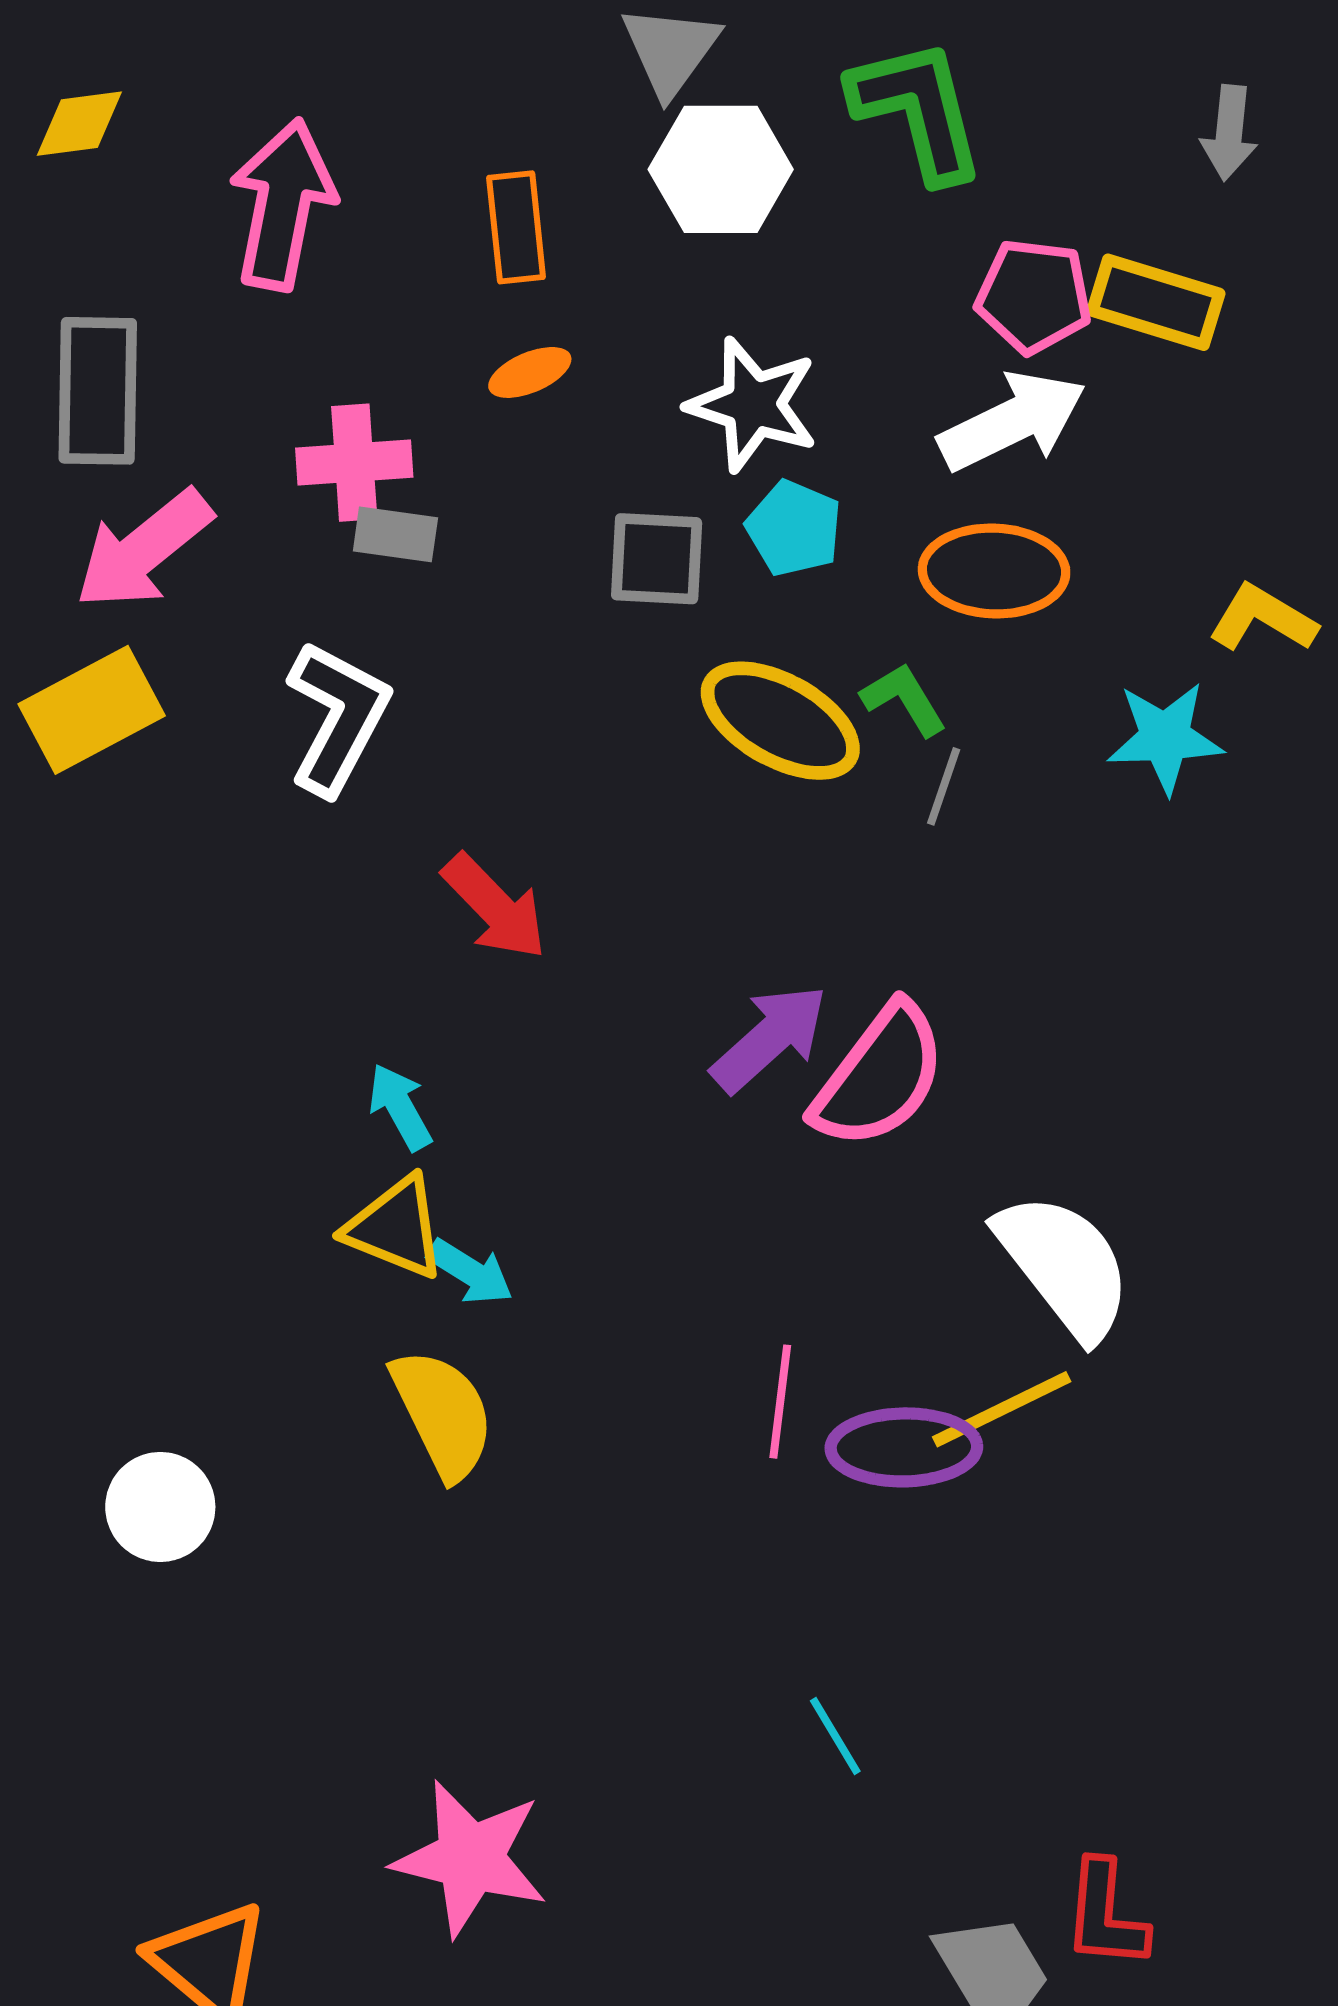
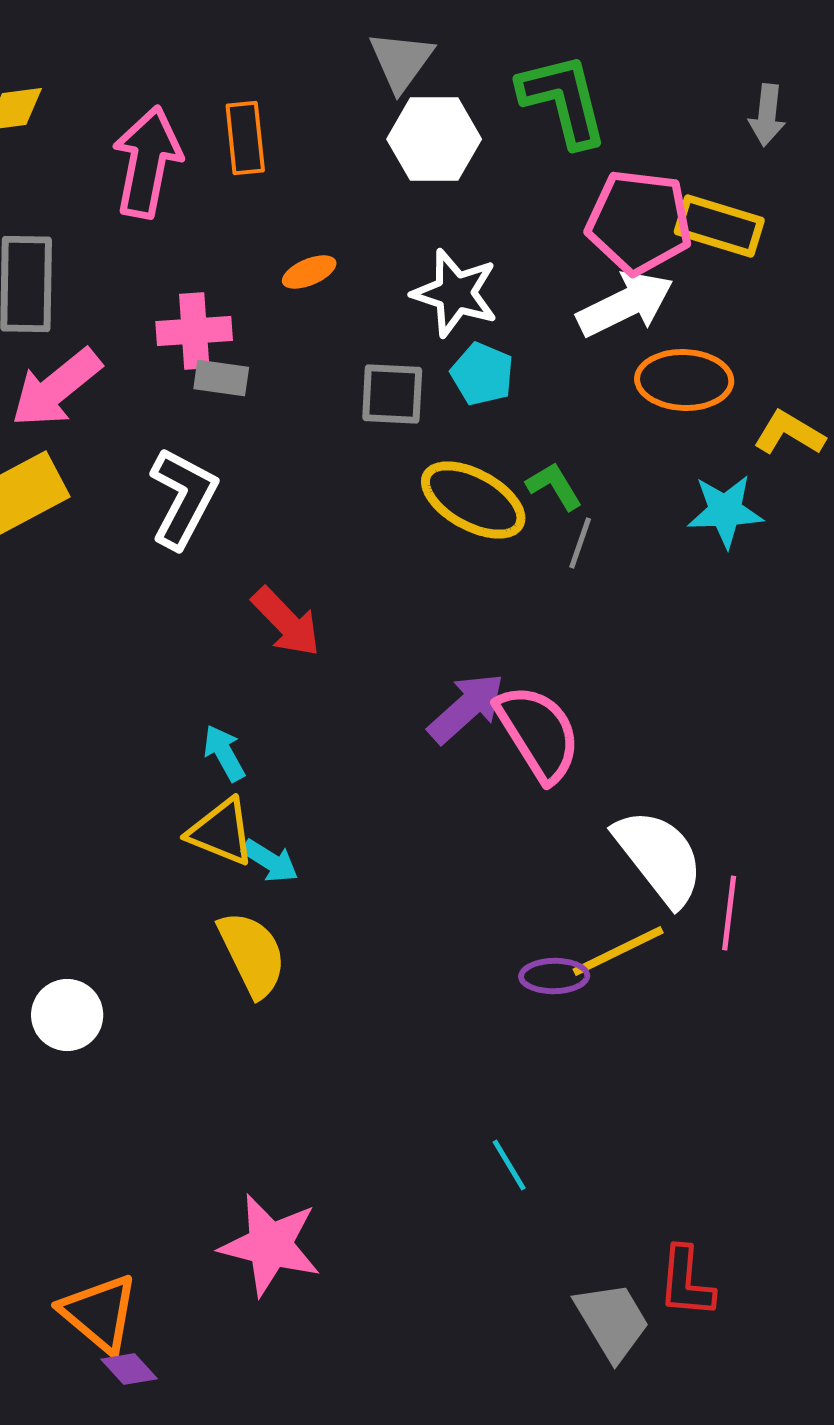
orange rectangle: (516, 227) -> (245, 138), moved
pink pentagon: (1034, 296) -> (639, 222), size x1.4
orange ellipse: (994, 571) -> (684, 380), moved
pink semicircle: (879, 1076) -> (538, 733), turned -69
pink line: (780, 1402) -> (729, 913), moved
purple ellipse: (904, 1447) -> (554, 976), size x0.7

